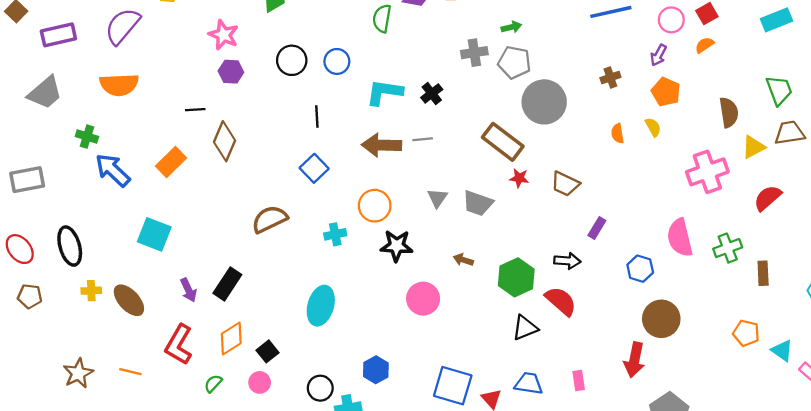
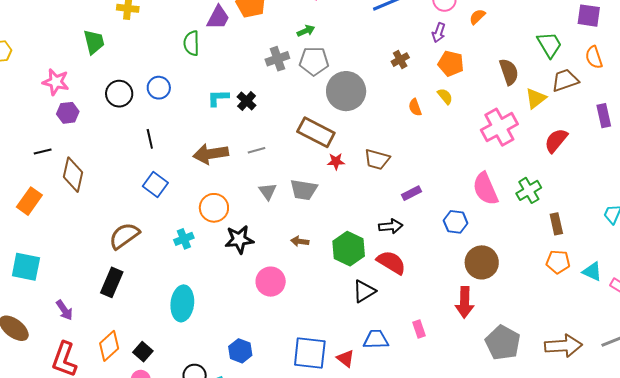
cyan L-shape: (384, 92) -> (218, 98), moved, size x0.7
gray line: (423, 139) -> (256, 150), moved
purple rectangle: (597, 228) -> (411, 193), turned 42
brown rectangle: (763, 273) -> (556, 224), moved
black rectangle: (227, 284) -> (112, 282), moved

